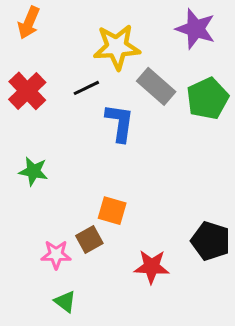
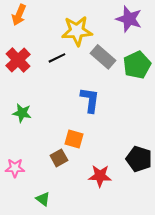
blue L-shape: (120, 123) -> (90, 100), moved
pink star: (56, 255) -> (15, 168), moved

